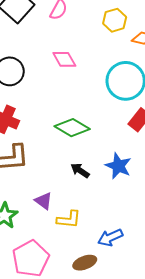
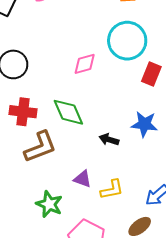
pink diamond: (64, 59) -> (85, 64), moved, turned -60
green diamond: (72, 128) -> (68, 112), moved, turned 52

